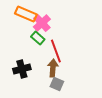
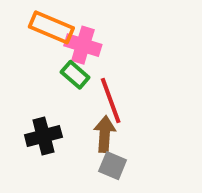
pink cross: (42, 23) -> (83, 45), turned -30

